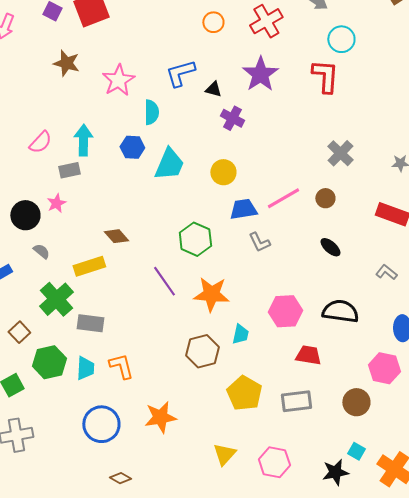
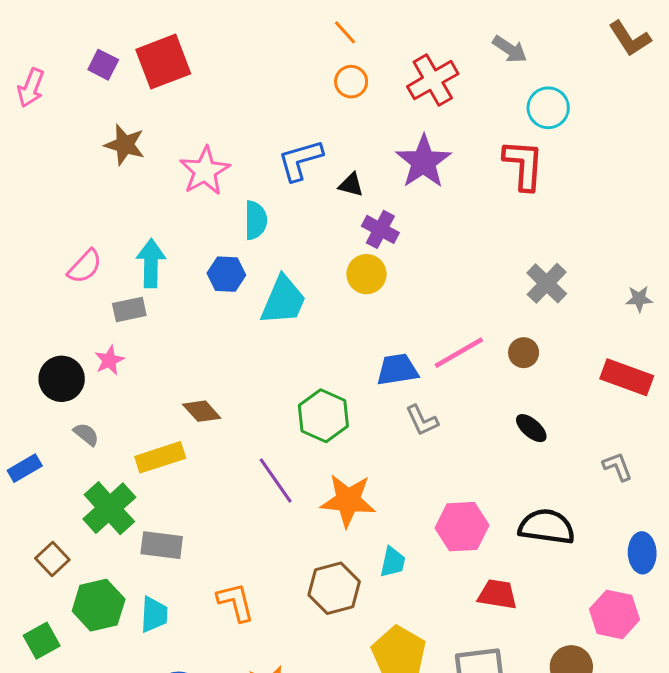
yellow circle: (223, 172) -> (366, 274), moved
gray L-shape: (386, 272) -> (618, 467), turned 30
orange L-shape: (121, 366) -> (236, 602), moved

